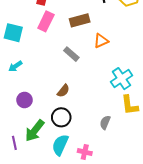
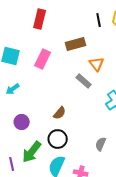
pink rectangle: (46, 21) -> (43, 59), moved
orange triangle: (101, 41) -> (97, 64), turned -42
gray rectangle: (71, 54) -> (84, 81), moved

